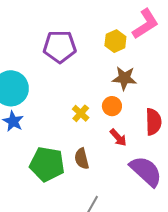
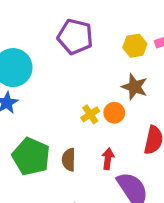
yellow cross: (81, 113) -> (90, 114), moved
red arrow: (118, 138) -> (108, 159), moved, turned -144

